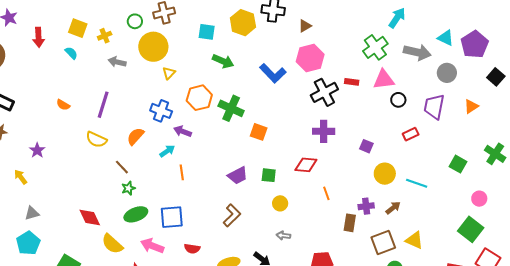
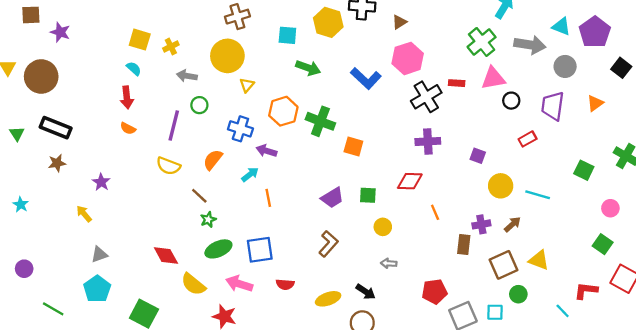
green circle: (135, 21) -> (199, 105), moved
red arrow: (39, 37) -> (127, 97), moved
green square: (471, 229) -> (603, 244), size x0.7

